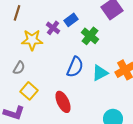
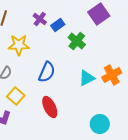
purple cross: (53, 28) -> (40, 19), moved
blue semicircle: (75, 67) -> (47, 72), moved

